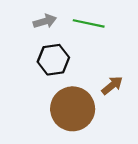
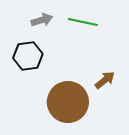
black hexagon: (53, 60) -> (28, 56), moved

